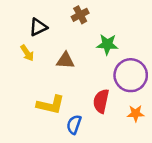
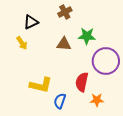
brown triangle: (65, 60) -> (64, 44), moved
orange star: (136, 113) -> (97, 100), moved

